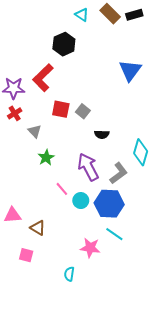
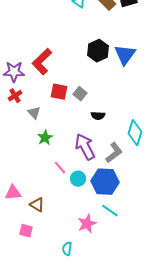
black hexagon: (64, 44) -> (98, 51), moved
pink star: (90, 248) -> (87, 224), turned -30

